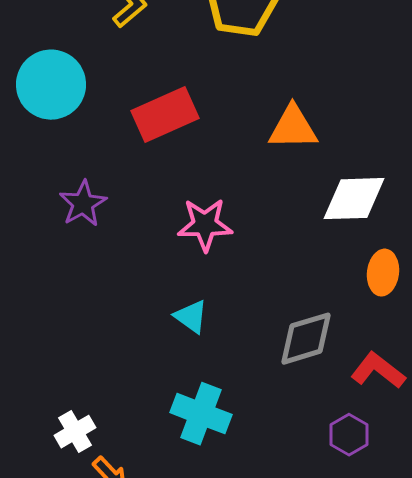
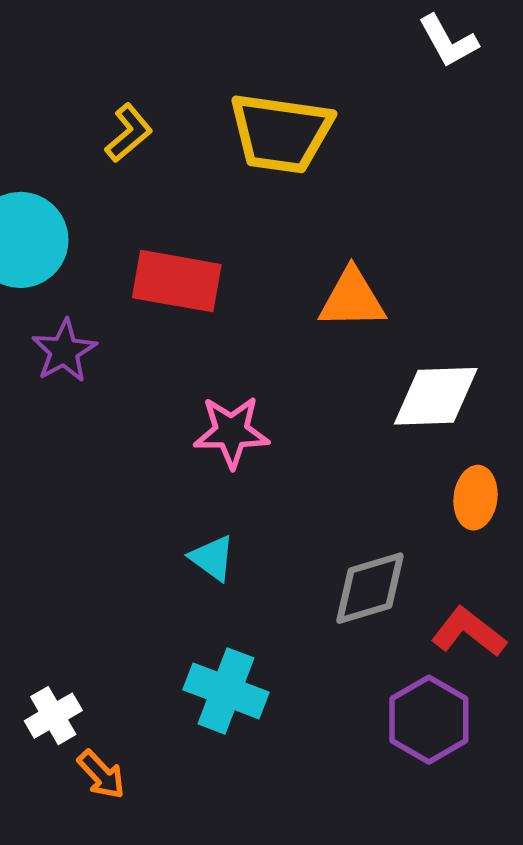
red rectangle: (165, 115) -> (177, 281), turned 34
purple star: (83, 204) -> (64, 351), moved
purple hexagon: (349, 435) -> (429, 720), size x1.5

